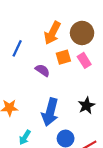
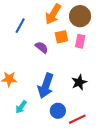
pink rectangle: (84, 60) -> (80, 41), turned 40

